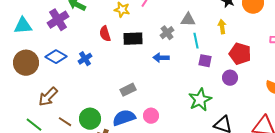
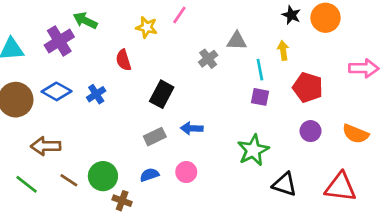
black rectangle: (133, 39) -> (162, 94), moved, turned -60
cyan line: (196, 41) -> (260, 70), moved
blue arrow: (161, 58) -> (192, 128), moved
purple circle: (230, 78) -> (310, 131), moved
brown arrow: (48, 97) -> (46, 146), turned 45
blue semicircle: (124, 118) -> (149, 175), size x0.6

